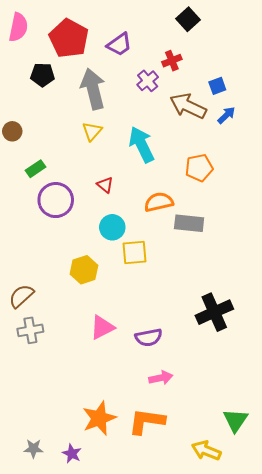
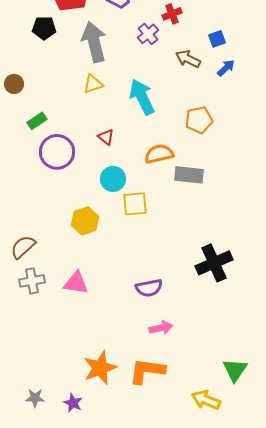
brown arrow: (188, 106) -> (188, 59), size x0.7
yellow triangle: (92, 131) -> (93, 84), turned 30
pink triangle: (102, 327) -> (76, 283), moved, turned 36

